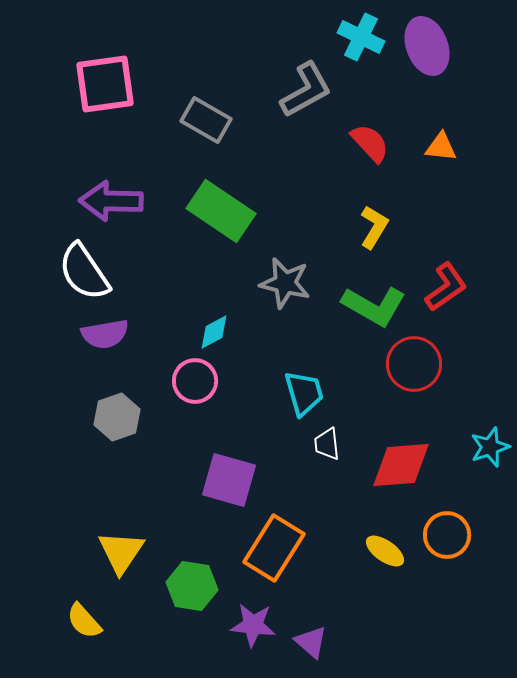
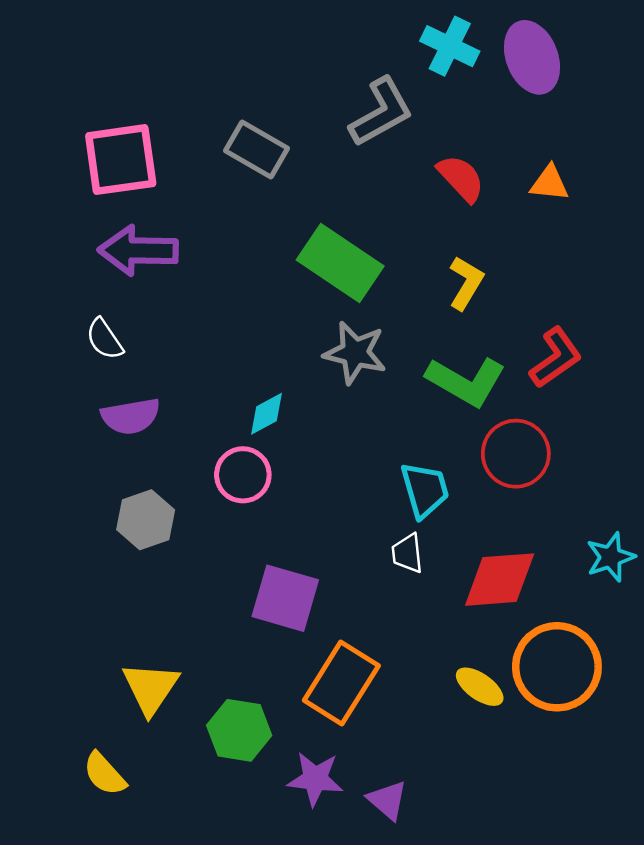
pink square: (105, 84) -> (121, 160), moved
green rectangle: (221, 211) -> (340, 263), moved
white semicircle: (84, 272) -> (105, 339), size x0.6
cyan trapezoid: (304, 393) -> (425, 490), moved
orange circle: (447, 535) -> (557, 667), size x1.5

